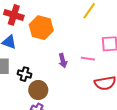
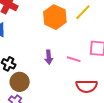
orange hexagon: (41, 28) -> (55, 17), moved

